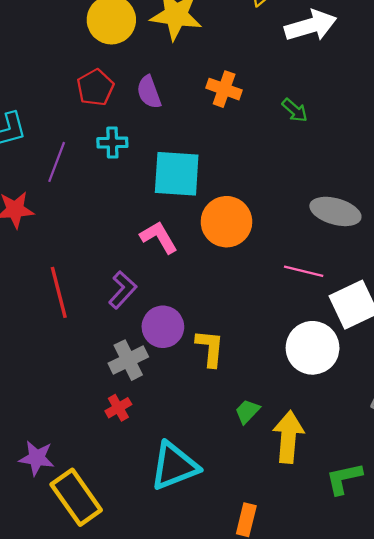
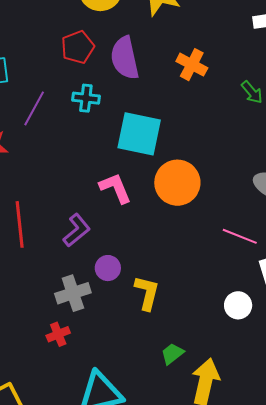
purple semicircle: (149, 92) -> (125, 58), size x1.4
purple circle: (163, 327) -> (108, 268), size x0.7
white circle: (313, 348) -> (238, 305), size x0.6

